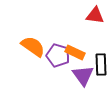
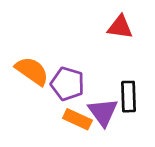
orange rectangle: (75, 52) -> (77, 119), moved

